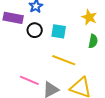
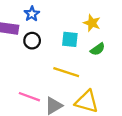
cyan square: (59, 31) -> (70, 39), moved
green semicircle: (93, 41) -> (98, 49), turned 48

